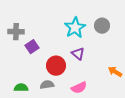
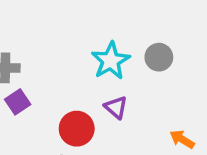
purple square: (32, 47) -> (18, 102), moved

